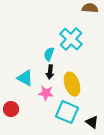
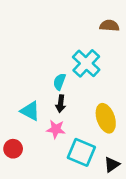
yellow ellipse: (72, 84) -> (106, 118), moved
black triangle: (92, 122) -> (112, 165), turned 48

